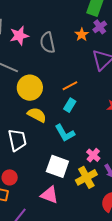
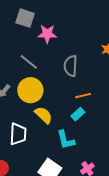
gray semicircle: (48, 43) -> (71, 66), moved
yellow circle: (30, 88) -> (30, 90), moved

